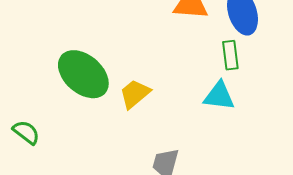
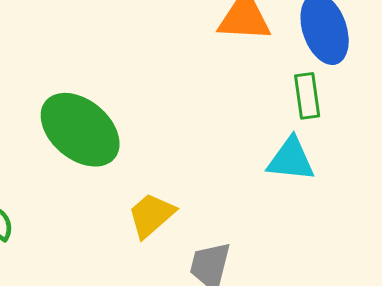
yellow trapezoid: (135, 94) -> (151, 215), moved

